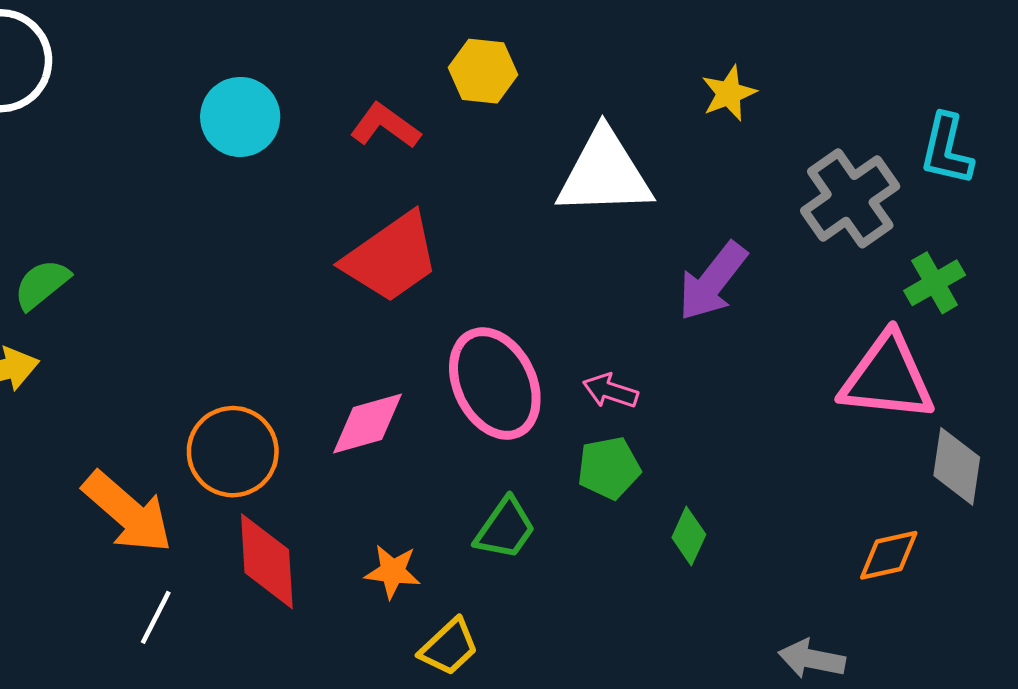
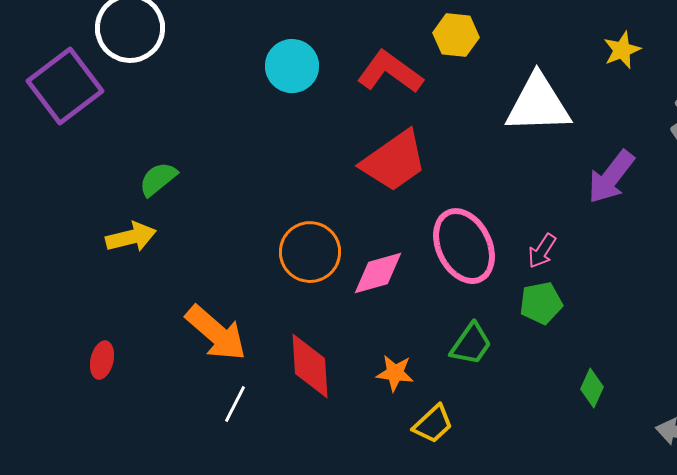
red L-shape: (385, 126) -> (390, 72), size x1.4
pink arrow: (610, 391) -> (542, 251), turned -75
orange circle: (233, 452) -> (310, 252), moved
green diamond: (689, 536) -> (592, 388), moved

